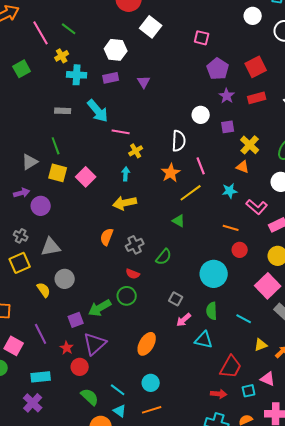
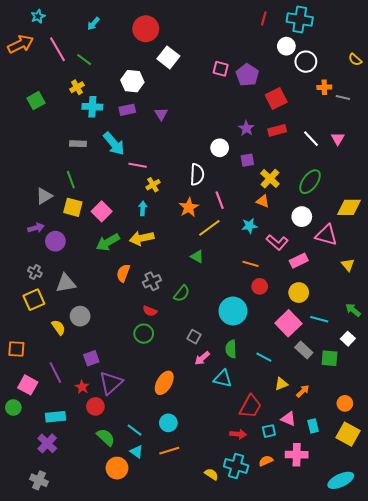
white circle: (253, 16) -> (286, 46), moved
pink line: (41, 33) -> (57, 49), moved
purple pentagon: (218, 69) -> (247, 75), moved
green arrow: (100, 308) -> (108, 242), moved

